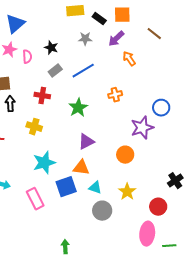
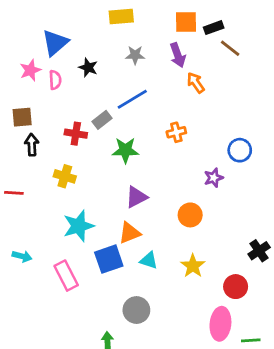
black rectangle: (99, 19) -> (214, 28), moved, turned -56
blue triangle: (15, 24) -> (55, 43), moved
purple arrow: (116, 39) -> (178, 55), turned -66
gray rectangle: (55, 71) -> (102, 120), moved
green star: (78, 108) -> (125, 150), turned 30
purple star: (142, 128) -> (214, 178), size x0.6
orange triangle: (81, 168) -> (130, 233), turned -30
gray circle: (102, 211) -> (136, 310), moved

